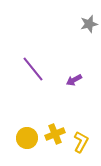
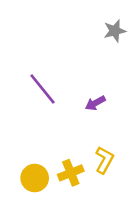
yellow L-shape: (81, 142) -> (104, 160), moved

